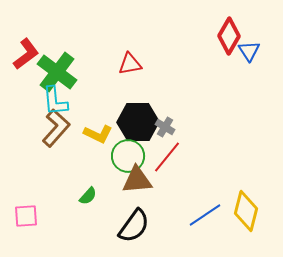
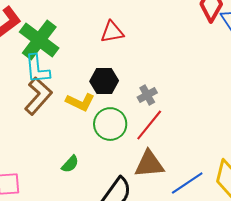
black hexagon: (138, 122) -> (104, 81), moved, size x0.7
gray cross: (165, 127) -> (147, 95), turned 30
brown triangle: (137, 180) -> (149, 164), moved

